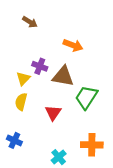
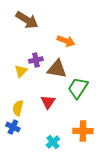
brown arrow: (30, 22) -> (27, 20), size x1.6
purple cross: (40, 66) -> (36, 60), turned -32
yellow semicircle: (21, 102) -> (18, 108), moved

